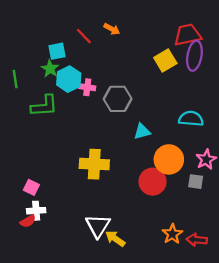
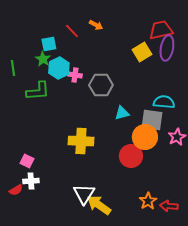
gray square: (196, 182) -> (152, 120), moved, size x1.6
red semicircle: (28, 221) -> (16, 190), moved
yellow arrow: (115, 239) -> (99, 205), size x1.4

